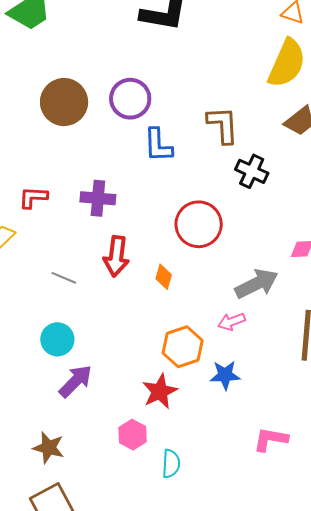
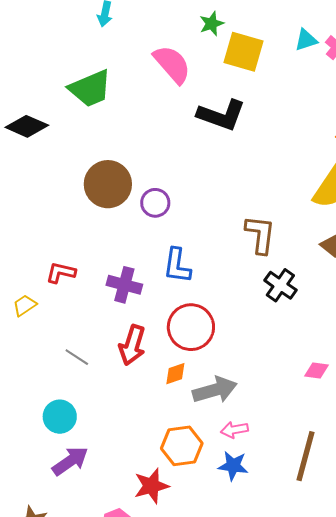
purple circle: (130, 99) -> (155, 203), moved, size x0.7
blue L-shape: (158, 145) -> (177, 266), moved
red circle: (199, 224) -> (191, 327), moved
orange diamond: (164, 277) -> (175, 374), turned 45
gray arrow: (257, 284) -> (215, 390), moved
blue star: (225, 375) -> (233, 466), moved

